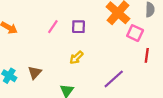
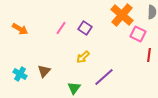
purple square: (78, 27) -> (85, 28), turned 32
purple line: (114, 79) -> (104, 77), moved

